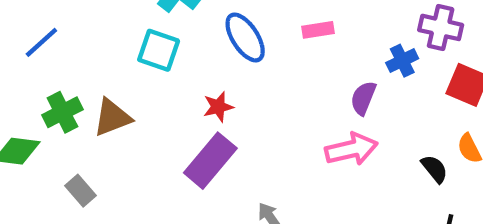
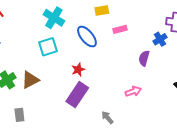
cyan square: (159, 50) -> (48, 47), turned -30
pink arrow: (351, 149) -> (133, 91), moved, size x0.7
gray rectangle: (80, 191) -> (19, 115), turned 40

